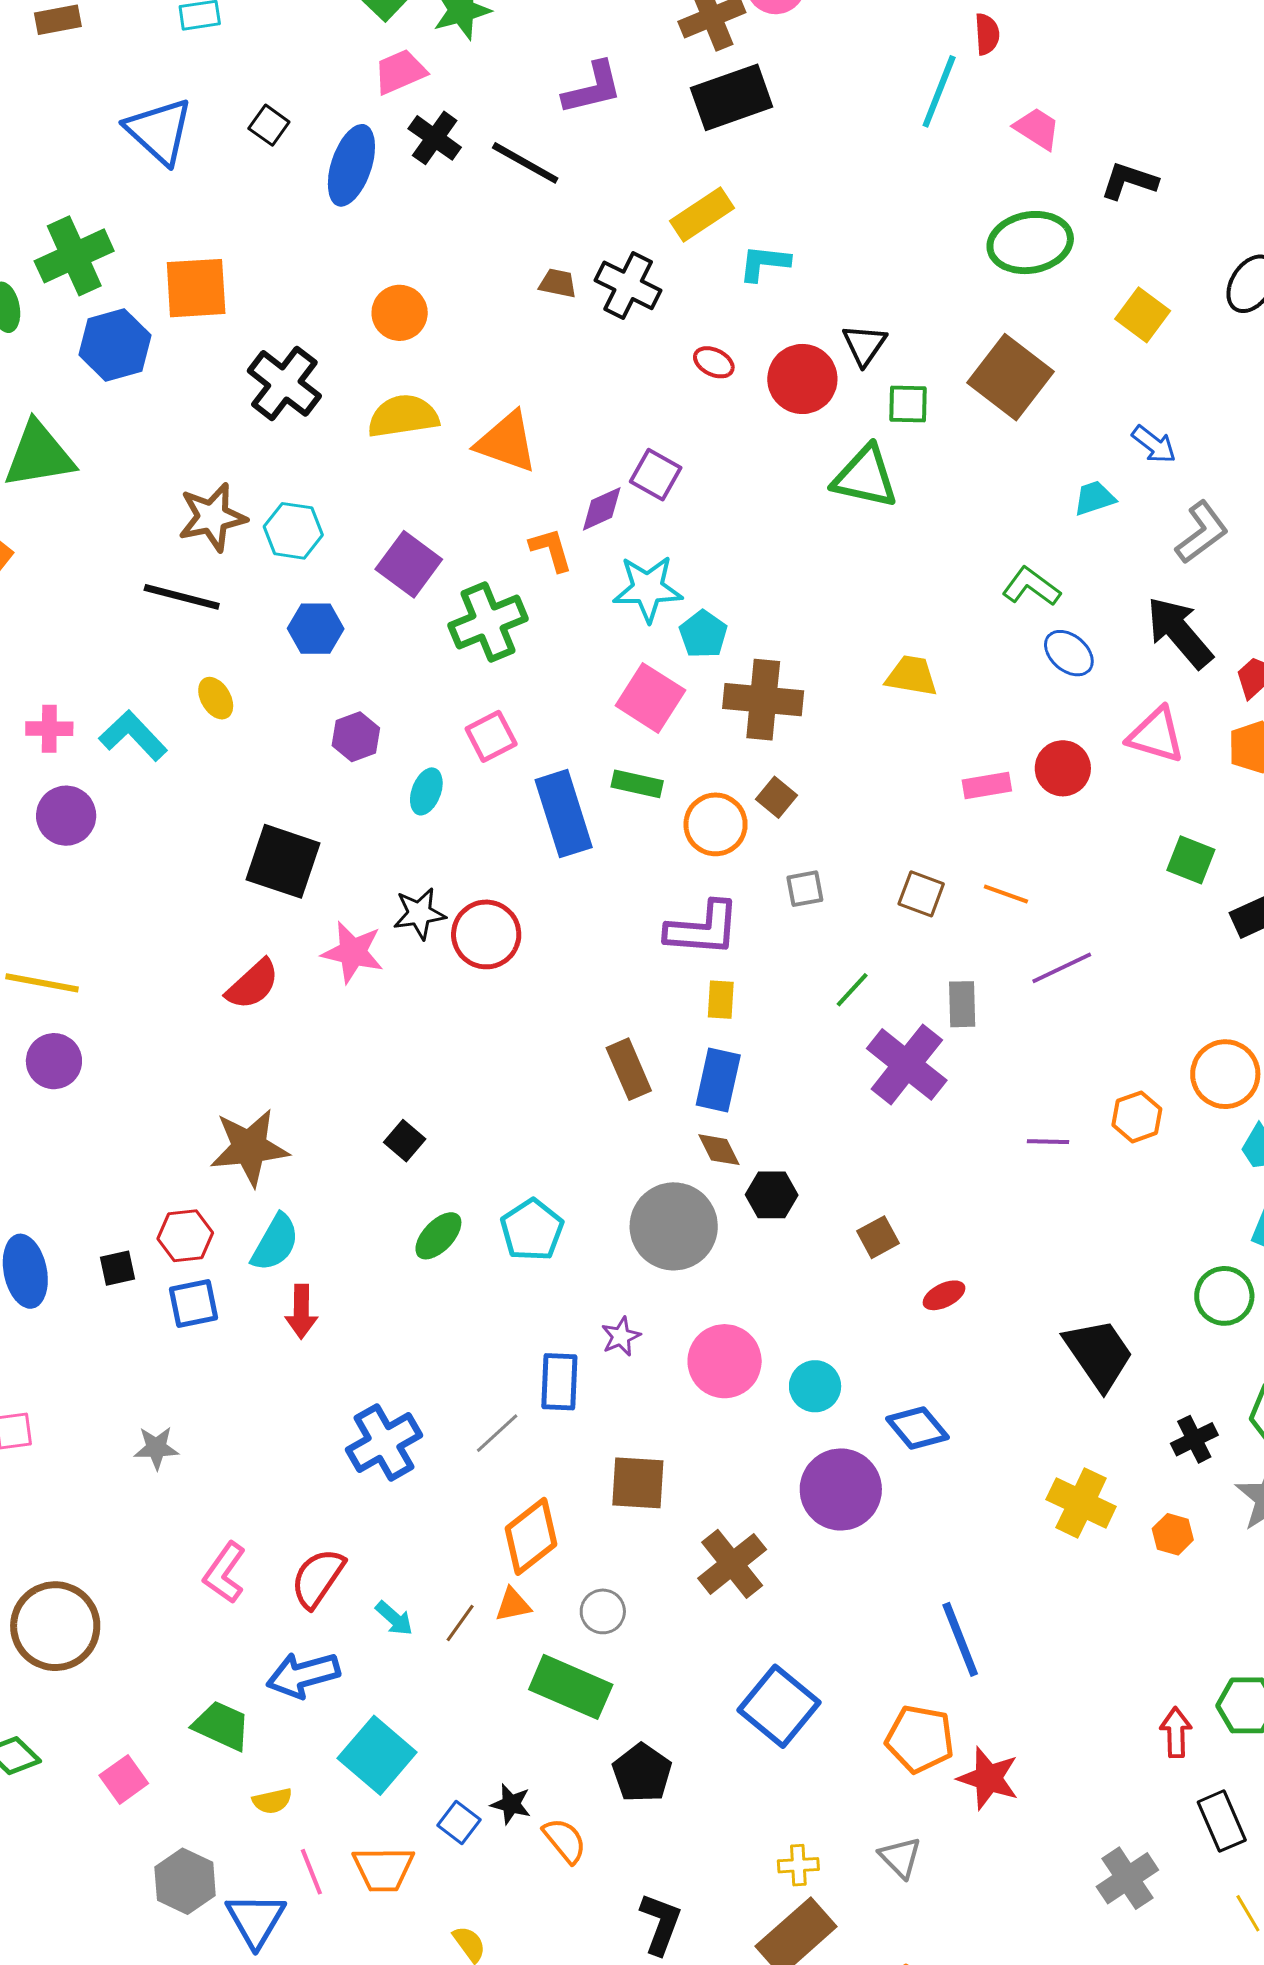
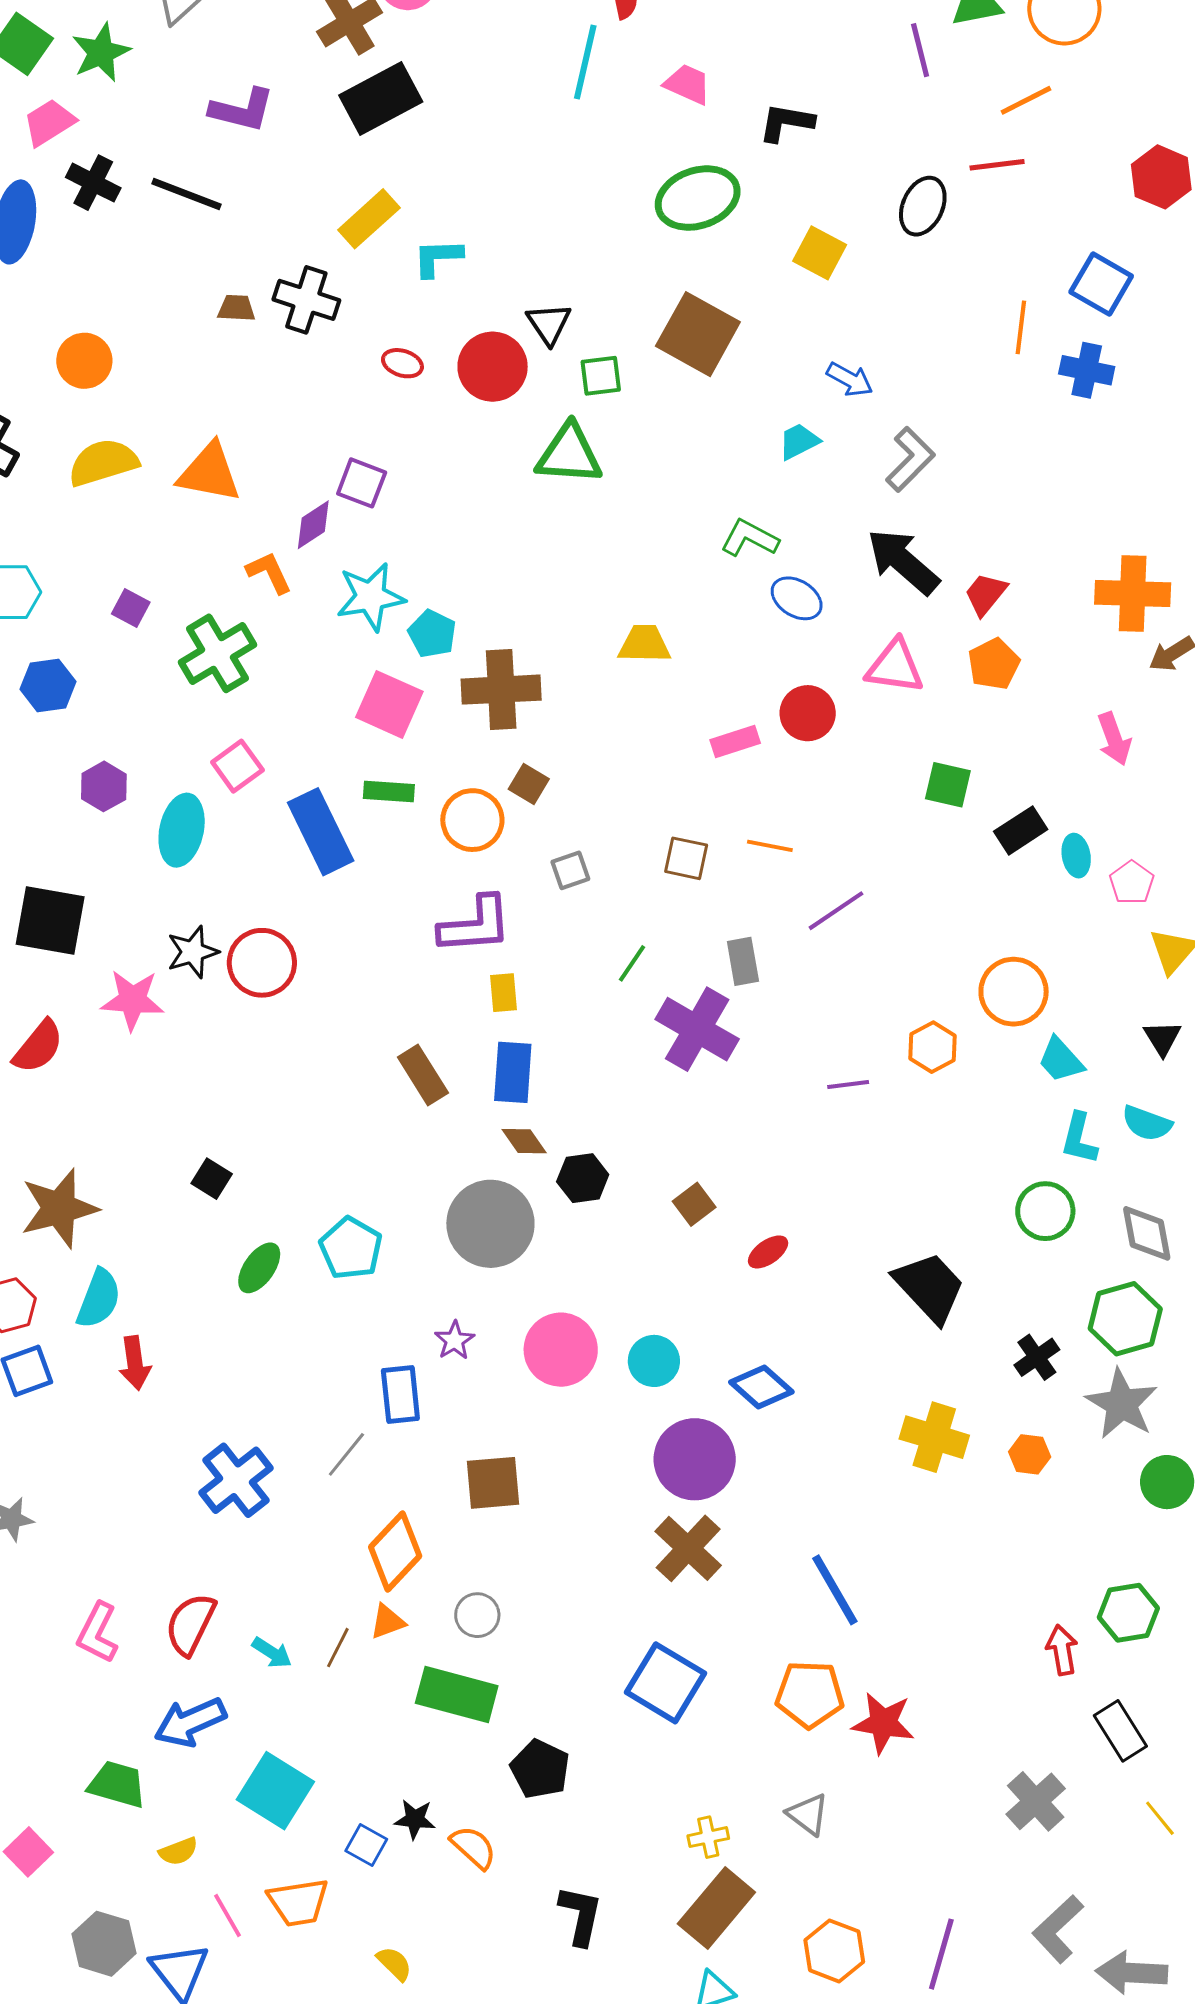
purple L-shape: (593, 88) -> (242, 110), turned 36
purple square: (409, 564) -> (131, 608), size x0.6
cyan ellipse: (426, 791) -> (182, 830), size x1.5
brown cross: (732, 1564) -> (688, 1548), moved

